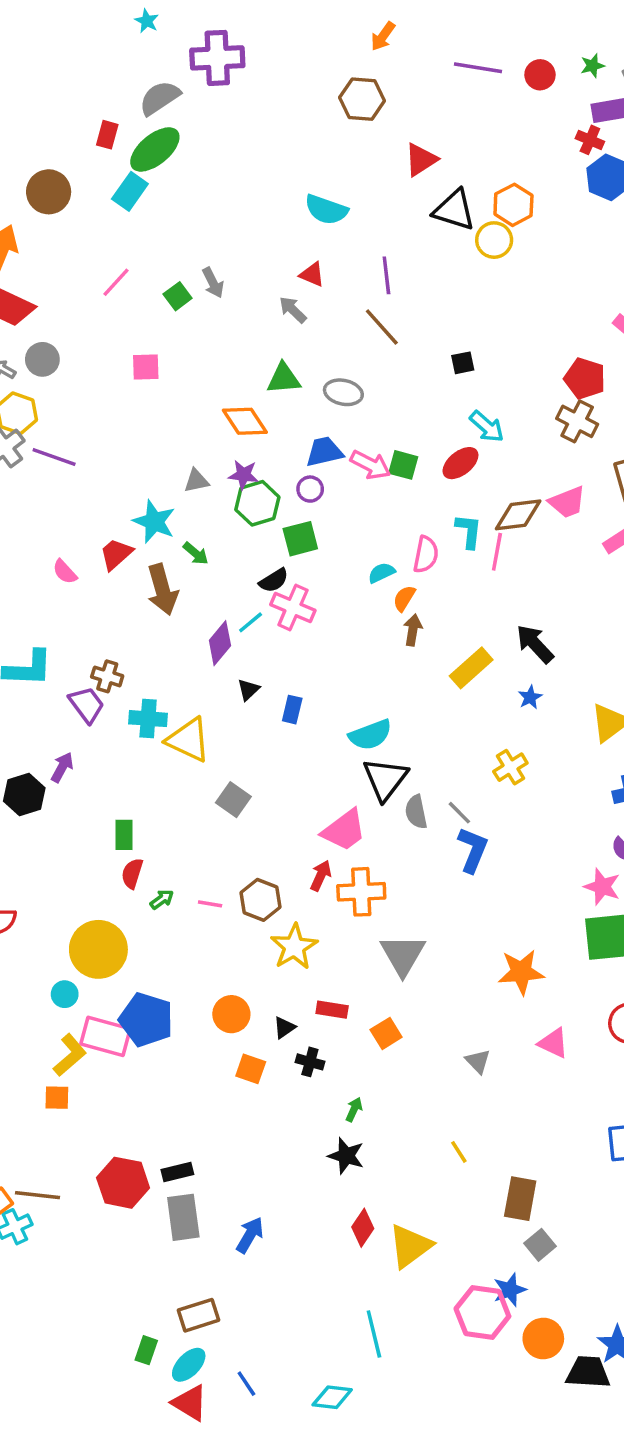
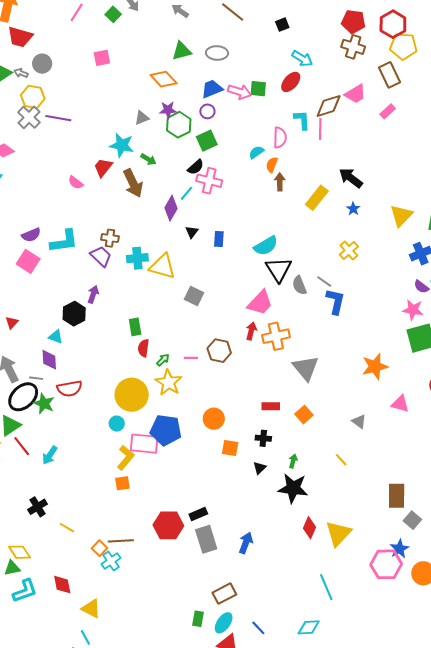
yellow star: (294, 947) -> (168, 382), moved
black triangle: (284, 1028) -> (260, 468), moved
yellow line: (459, 1152) -> (341, 460), moved
black star: (346, 1156) -> (293, 488), size x1.4

